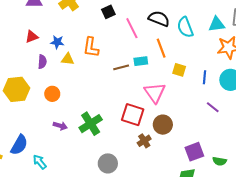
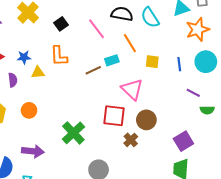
black square: (108, 12) -> (61, 24), moved
purple arrow: (60, 126) -> (33, 151), moved, size x1.5
green semicircle: (220, 161) -> (207, 110), moved

